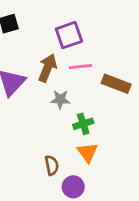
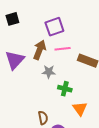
green cross: (83, 124) -> (65, 89), turned 32
orange triangle: (88, 152) -> (80, 109), moved

